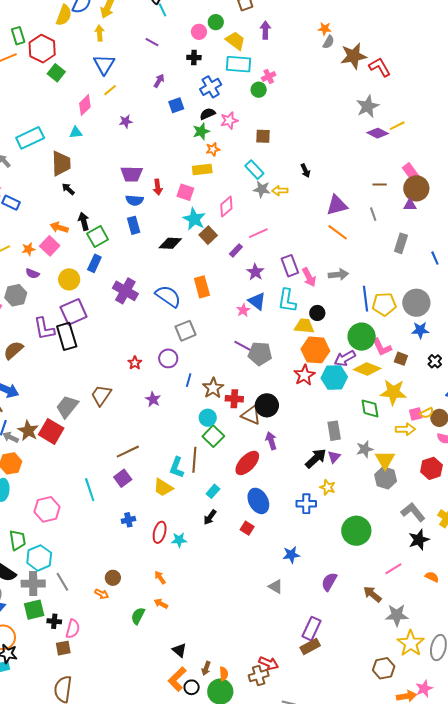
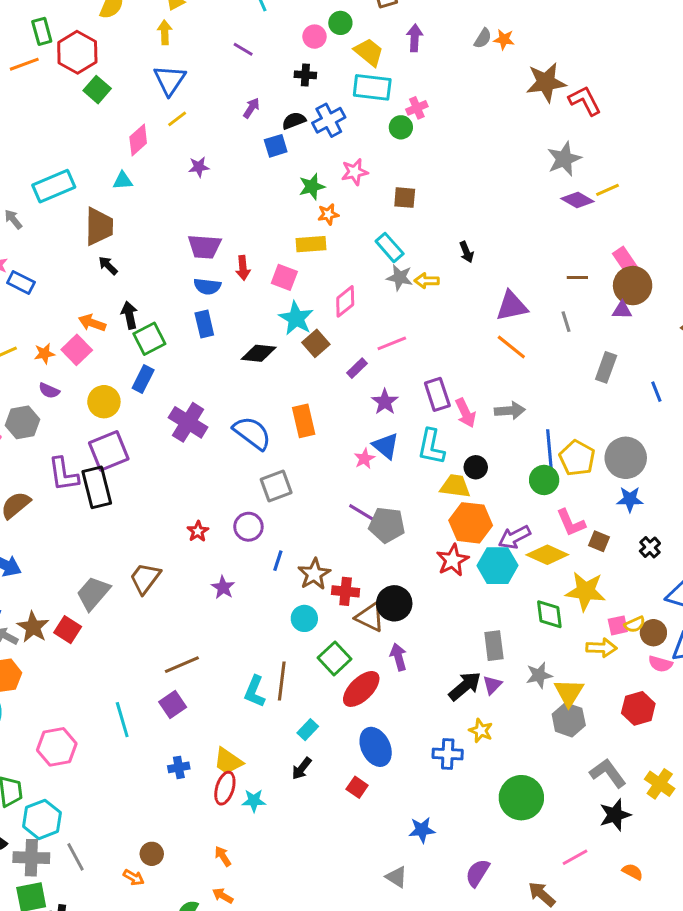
gray semicircle: (329, 42) -> (483, 38), moved
black semicircle: (208, 114) -> (294, 121), moved
yellow pentagon: (384, 304) -> (577, 458), turned 30
green circle: (362, 337) -> (544, 480), moved, size x0.7
red square: (51, 431) -> (68, 630), size x0.7
green square: (213, 436) -> (335, 658), moved
yellow trapezoid: (163, 487) -> (228, 761), moved

